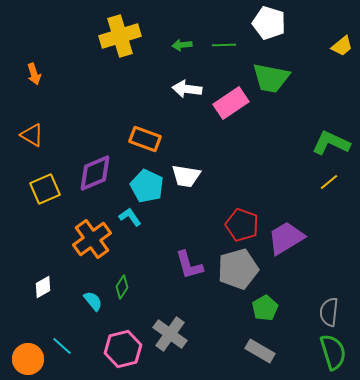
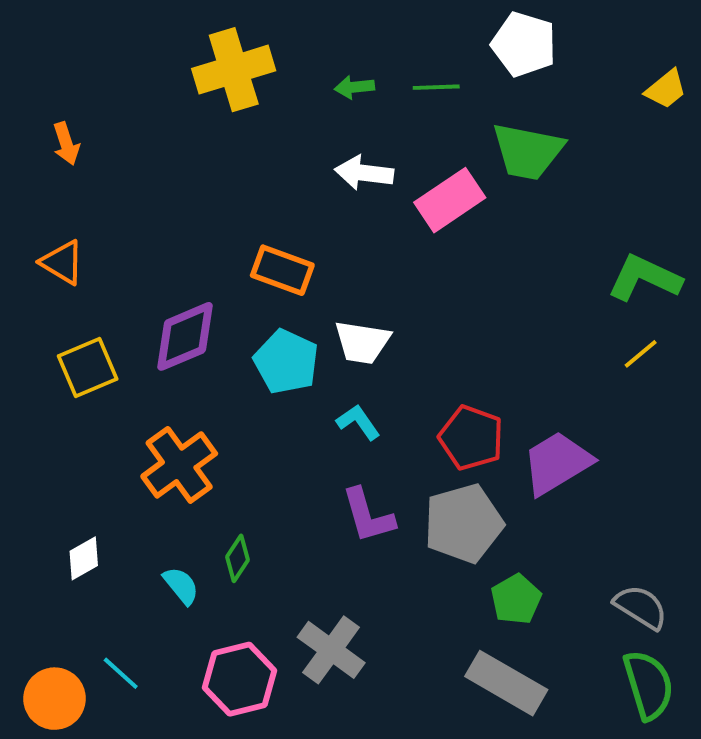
cyan L-shape: (130, 217) -> (358, 422), moved
gray semicircle: (329, 312) -> (641, 607), turned 116
gray rectangle: (260, 351) -> (506, 683), size x1.4

